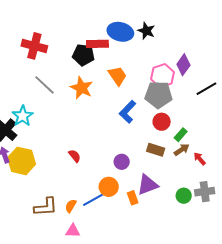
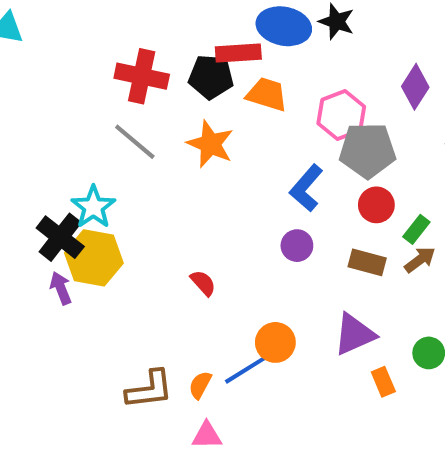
red cross: (34, 46) -> (142, 76), moved
orange trapezoid: (117, 76) -> (267, 94), moved, turned -35
pink hexagon: (162, 76) -> (341, 115), moved
yellow hexagon: (22, 161) -> (94, 258), moved
purple circle: (122, 162) -> (297, 246), moved
orange rectangle: (133, 198) -> (383, 382), moved

